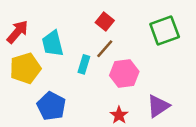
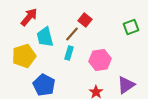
green square: (165, 31) -> (131, 27), size x0.7
red arrow: (17, 32) -> (29, 17), moved
brown line: (105, 49) -> (72, 34), moved

